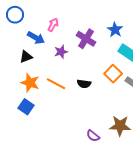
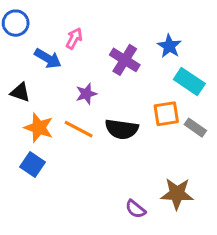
purple star: (61, 52) -> (86, 94), moved
black triangle: (26, 57) -> (20, 92), moved, turned 40
orange square: (113, 74) -> (166, 114), turned 36
black semicircle: (84, 84) -> (122, 129), size x1.5

